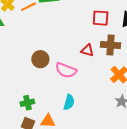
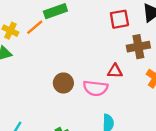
red triangle: (87, 50) -> (115, 71), moved

